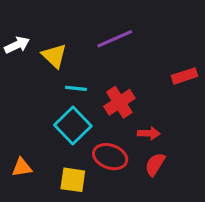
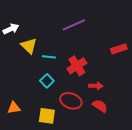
yellow triangle: (54, 56) -> (29, 46), moved
cyan square: (73, 126) -> (47, 81), size x0.6
red semicircle: (155, 164) -> (100, 106), turned 91

